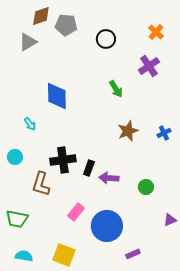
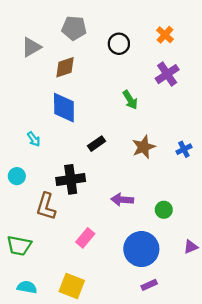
brown diamond: (41, 16) -> (65, 67), moved
orange cross: (156, 32) -> (165, 35), moved
black rectangle: (89, 168) -> (96, 144), moved, turned 35
blue circle: (107, 226) -> (141, 249), moved

